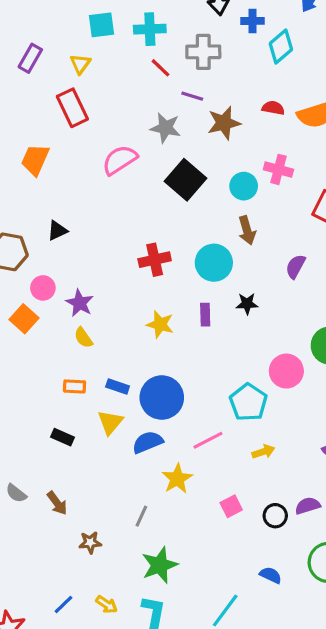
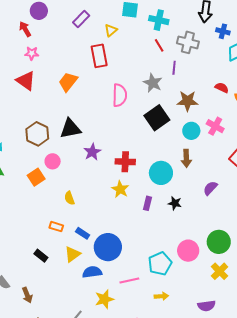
purple line: (192, 96) -> (174, 68), turned 64
brown star: (224, 123) -> (188, 101), moved
pink semicircle: (120, 160) -> (120, 95), turned 110
black triangle: (57, 231) -> (70, 129), size x1.6
purple star: (80, 303) -> (92, 152), moved
yellow star: (160, 324) -> (120, 189), moved

